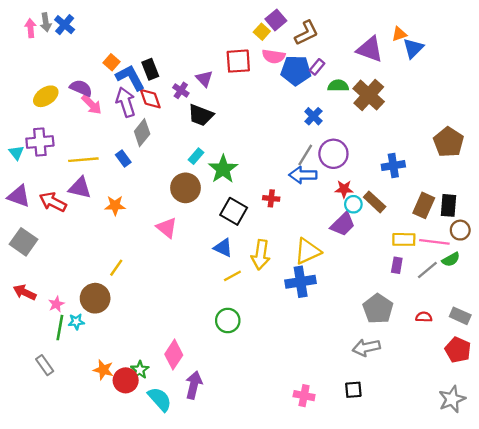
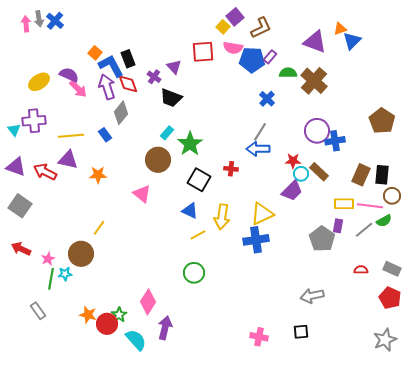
purple circle: (333, 154) -> (317, 131), moved
gray pentagon: (378, 309) -> (322, 239), moved

